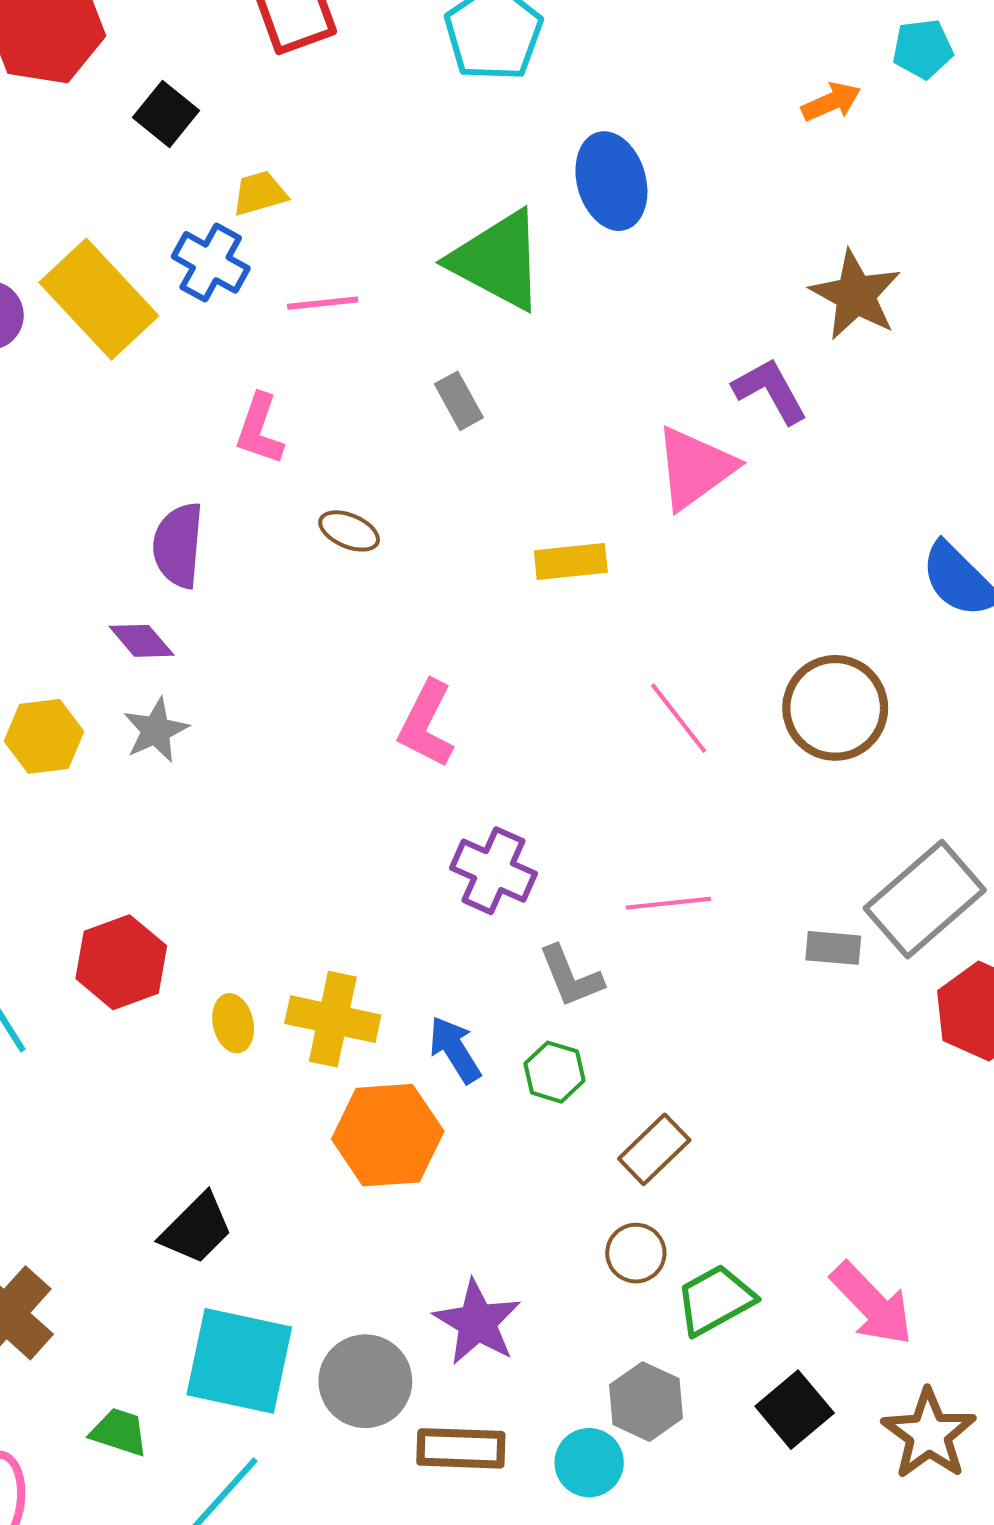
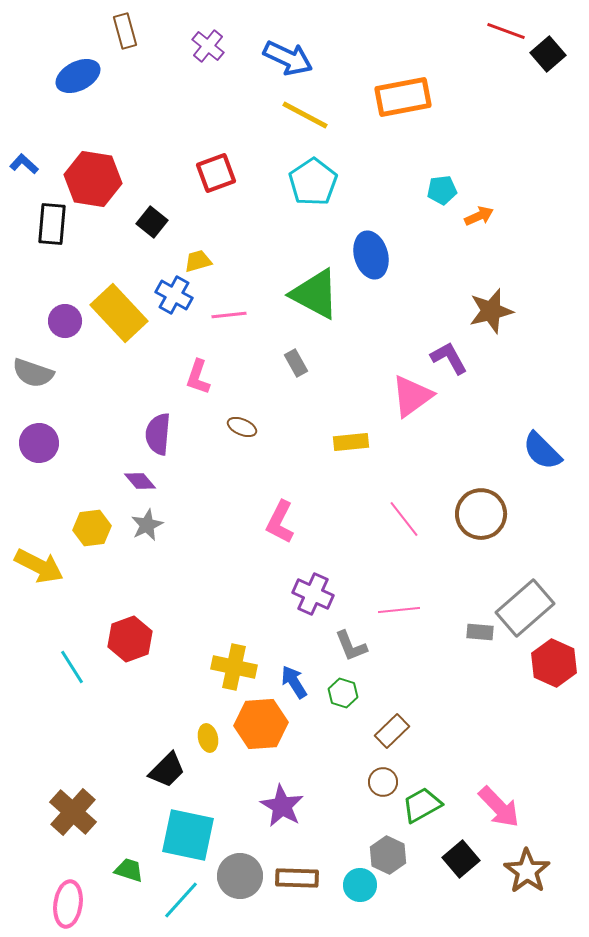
cyan pentagon: (923, 49) -> (442, 190), moved
brown star: (856, 295) -> (491, 311), turned 30
yellow ellipse: (233, 1023) -> (208, 738), moved
purple star: (477, 1322) -> (282, 806), moved
gray circle: (365, 1381) -> (240, 876), moved

